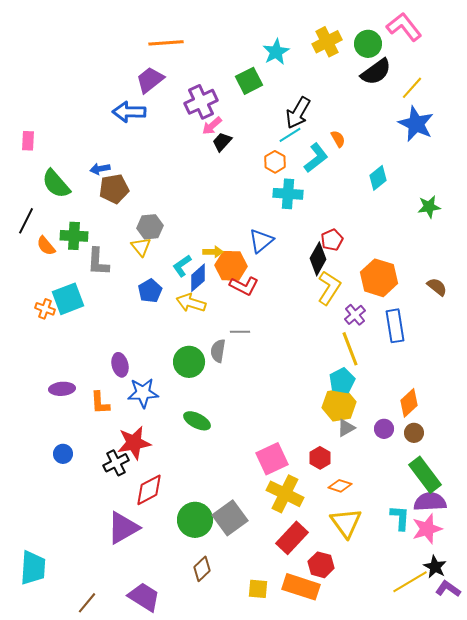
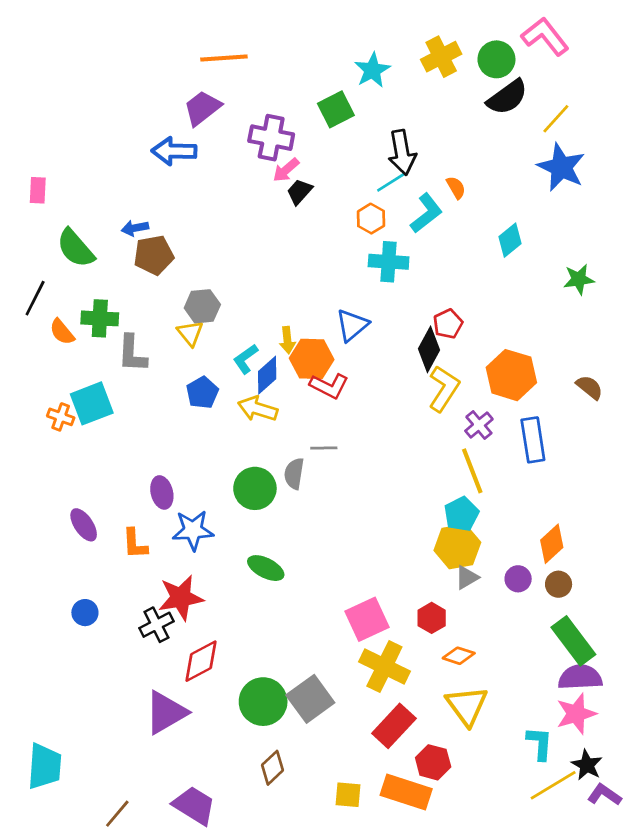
purple cross: (201, 102) -> (271, 138), turned 36
black arrow: (298, 113) -> (402, 152), turned -40
yellow arrow: (213, 252) -> (287, 340), turned 84
purple ellipse: (62, 389) -> (84, 525), turned 60
cyan L-shape: (400, 518) -> (540, 743), moved

